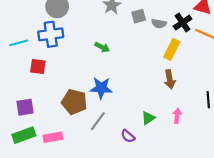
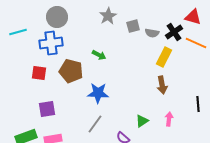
cyan line: (19, 43) -> (18, 32), moved
brown pentagon: (74, 102) -> (71, 71), moved
purple square: (25, 107) -> (47, 109), moved

